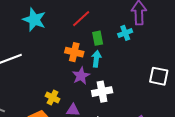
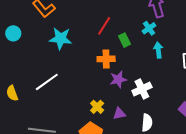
cyan arrow: (96, 59) -> (158, 50), moved
purple star: (81, 76) -> (118, 79), turned 30
yellow cross: (53, 97) -> (97, 107), turned 32

